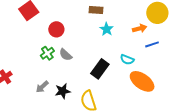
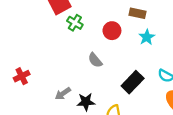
red circle: (56, 29) -> (112, 31), moved
green cross: (47, 53) -> (75, 23), moved, turned -32

